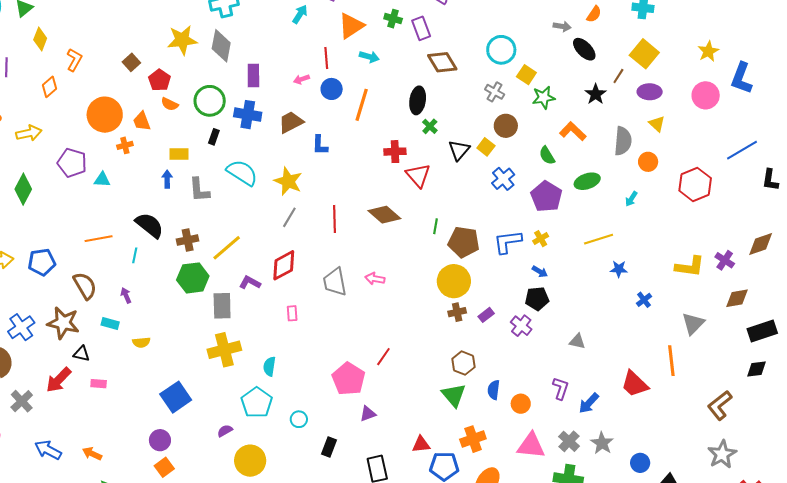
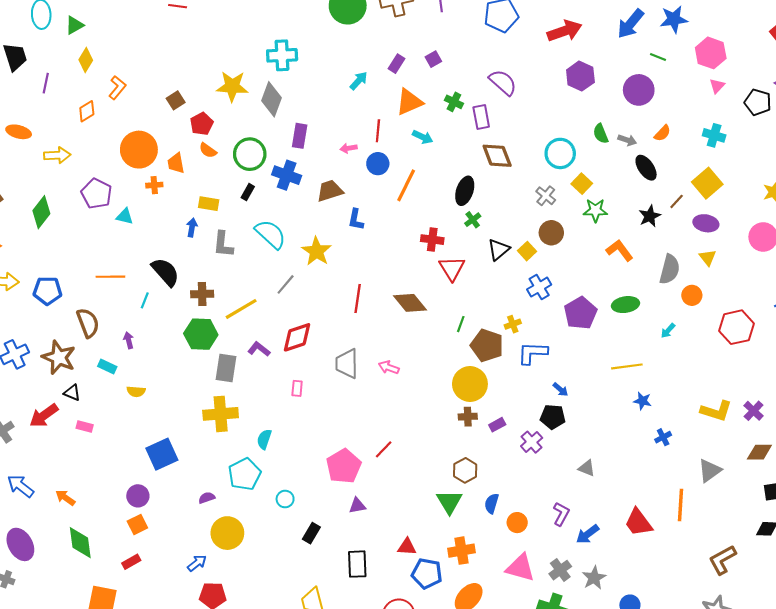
green semicircle: (547, 155) -> (601, 134), moved
gray line: (289, 217) -> (286, 284), moved
yellow cross: (541, 239) -> (513, 324), moved

